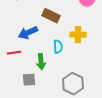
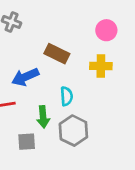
yellow cross: (78, 35) -> (101, 66), moved
gray hexagon: (73, 84) -> (73, 131), moved

